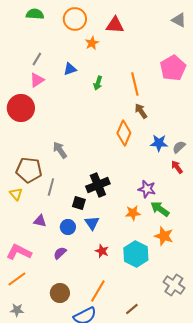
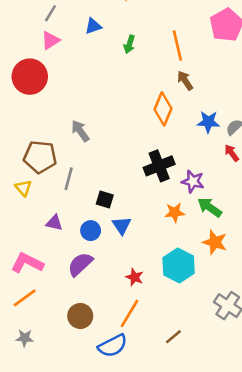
black cross: (98, 185) -> (159, 166), moved
red star: (102, 251) -> (135, 277), moved
purple semicircle: (60, 253) -> (80, 264), size x1.5

